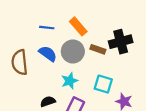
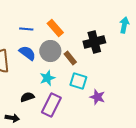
brown rectangle: (98, 49) -> (70, 58), moved, turned 32

